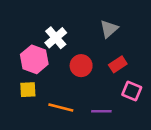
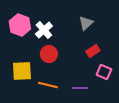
pink hexagon: (34, 59) -> (20, 25), moved
red circle: (81, 66) -> (49, 54), moved
yellow square: (28, 90) -> (22, 71), size x1.5

